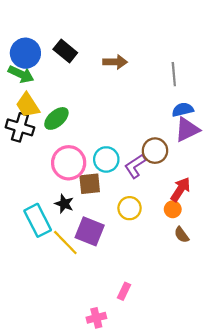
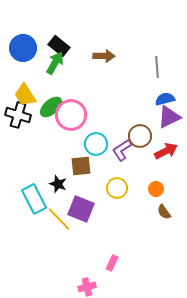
green arrow: (21, 74) -> (55, 63), moved, turned -85
pink circle: (69, 163) -> (71, 115), moved
red arrow: (180, 189) -> (166, 151), moved, turned 30

